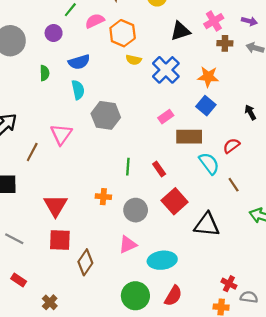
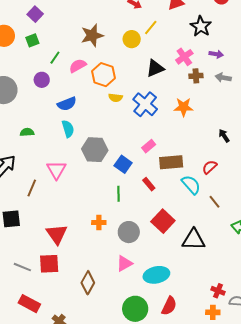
green semicircle: (45, 73) -> (27, 132), moved, turned -88
blue square: (206, 106) -> (123, 164), moved
red rectangle: (159, 169) -> (149, 184), moved
red square: (60, 240) -> (49, 264), moved
red rectangle: (19, 280) -> (29, 304), size x1.5

